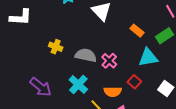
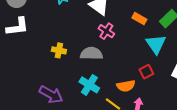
cyan triangle: (148, 58) -> (156, 44), turned -45
pink cross: (109, 61) -> (106, 31), moved
red square: (134, 82) -> (146, 72), turned 32

